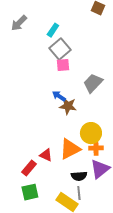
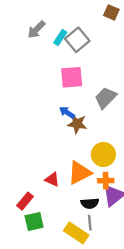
gray arrow: (19, 23) -> (36, 30), moved
gray square: (60, 49) -> (77, 40), moved
pink square: (63, 65) -> (72, 77), size x1.5
orange cross: (96, 148) -> (106, 181), moved
red rectangle: (29, 168) -> (25, 201), moved

